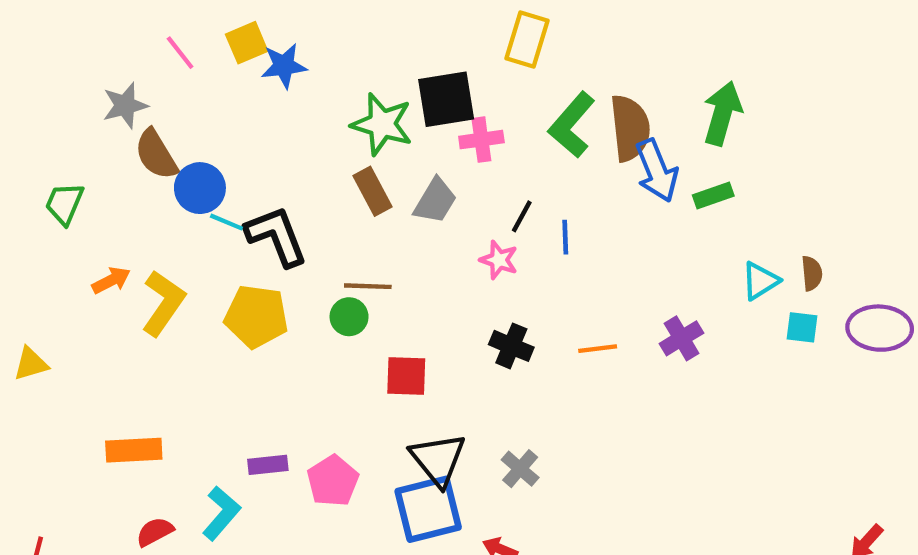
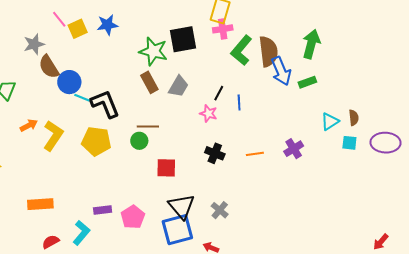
yellow square: (247, 43) -> (78, 29), moved
pink cross: (481, 140) -> (223, 29), moved

